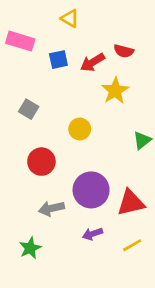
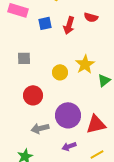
red arrow: (92, 62) -> (69, 25), turned -42
yellow star: (115, 91) -> (85, 64), moved
gray square: (29, 109) -> (24, 58), turned -32

